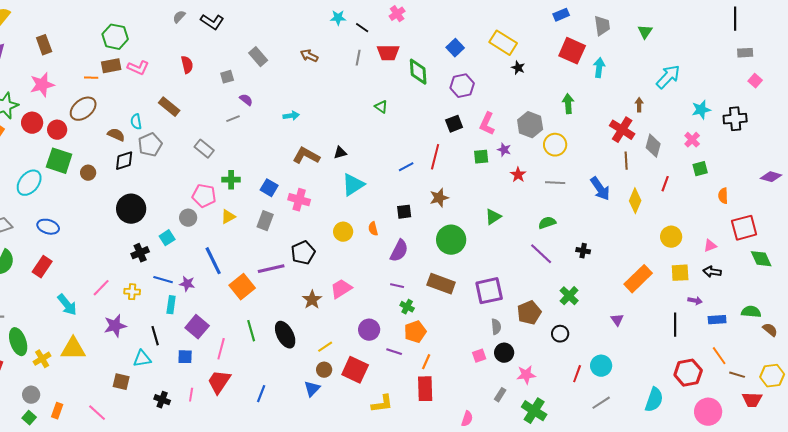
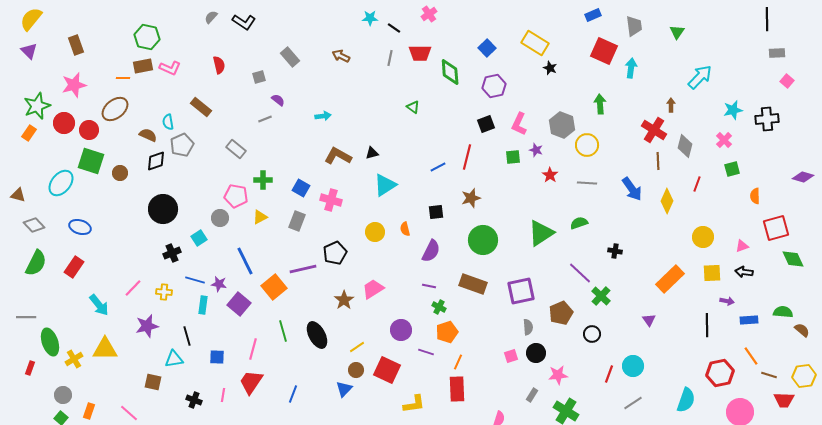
green triangle: (493, 217) -> (541, 233), moved, size x1.6
purple line: (541, 254) -> (580, 273), moved
purple square: (197, 327) -> (239, 304), moved

